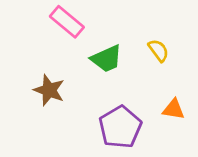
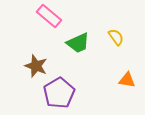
purple pentagon: (120, 127) -> (59, 93), moved

